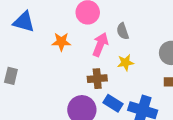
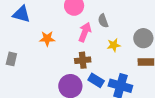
orange star: (61, 42) -> (47, 39), moved
yellow star: (126, 63) -> (114, 45), moved

